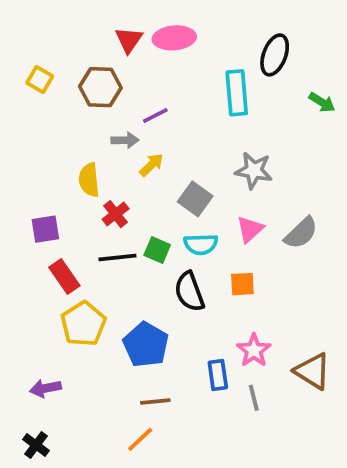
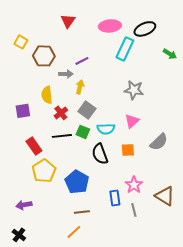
pink ellipse: (174, 38) -> (110, 26), moved
black ellipse: (275, 55) -> (145, 29), turned 45
brown hexagon: (100, 87) -> (44, 56), moved
cyan rectangle: (237, 93) -> (125, 49), turned 30
yellow arrow: (152, 165) -> (80, 87), turned -32
gray square: (195, 199) -> (87, 110), moved
purple square: (45, 229) -> (23, 111), moved
gray semicircle: (301, 233) -> (159, 142), moved

